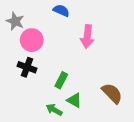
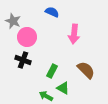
brown semicircle: (112, 93) -> (86, 70), moved

